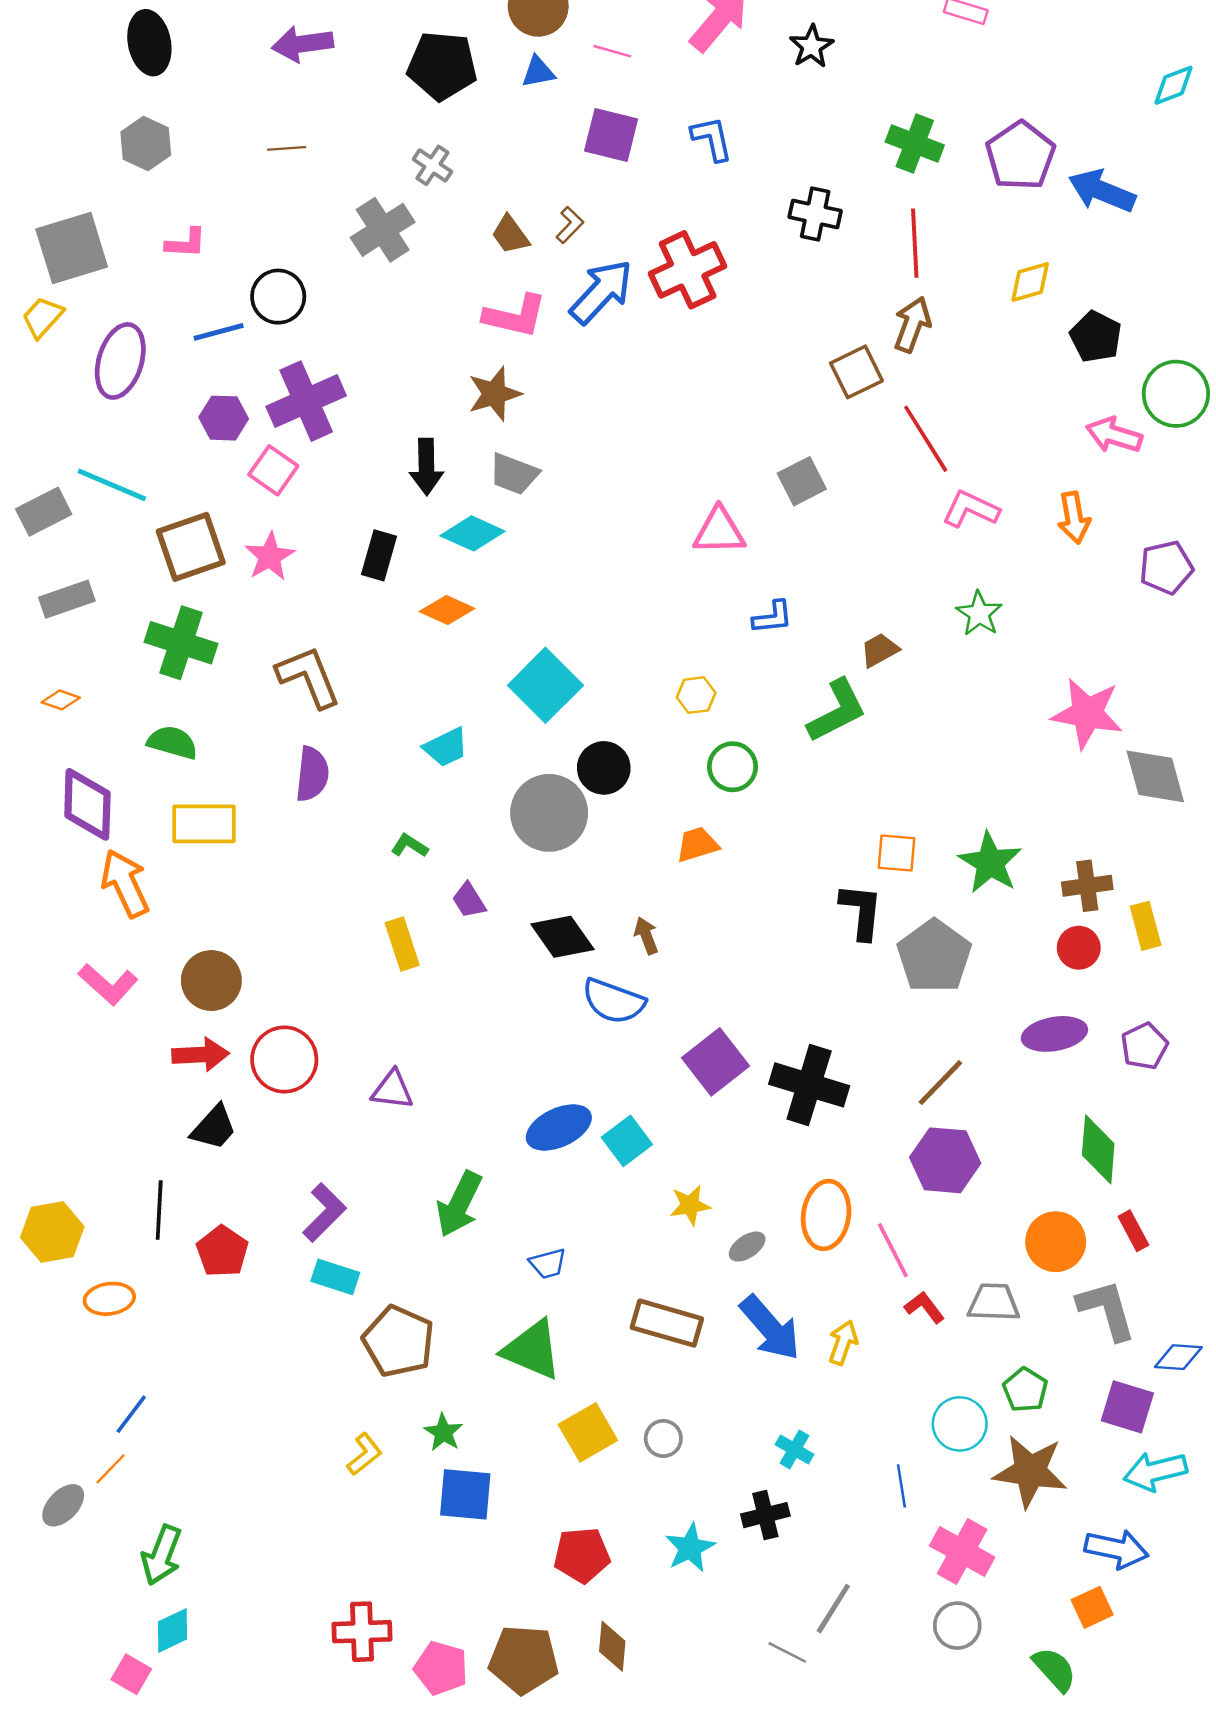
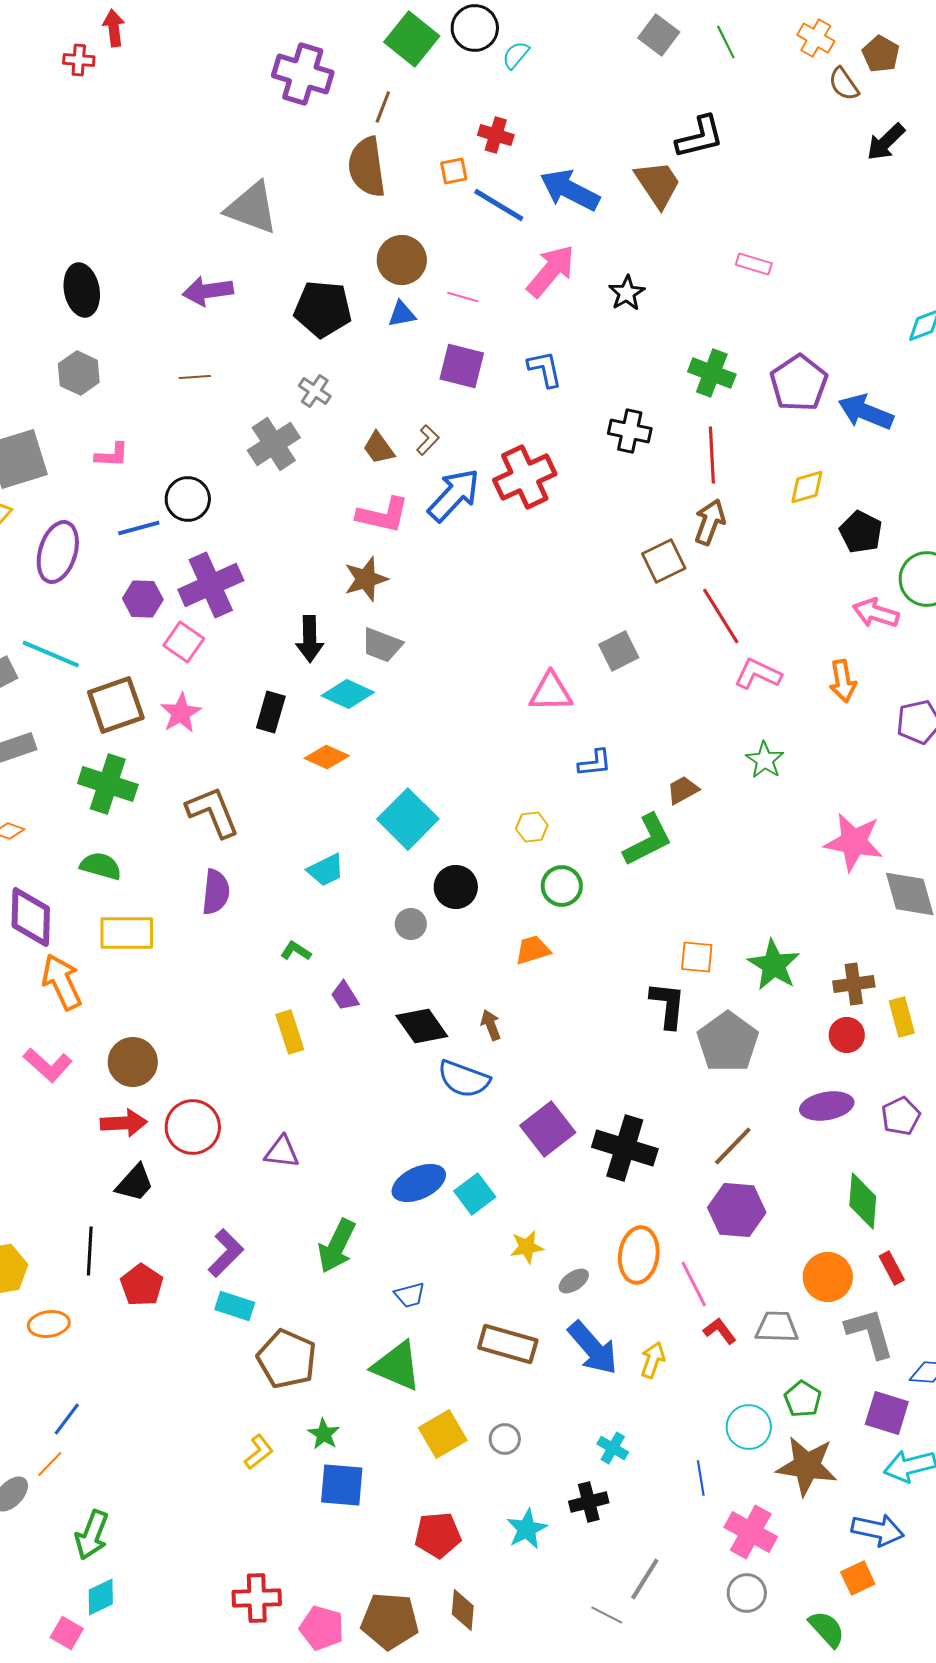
gray circle: (549, 813) -> (411, 924), size x0.5

